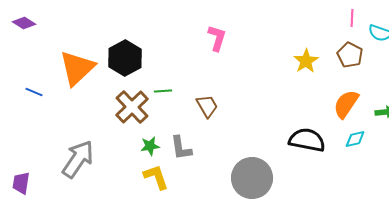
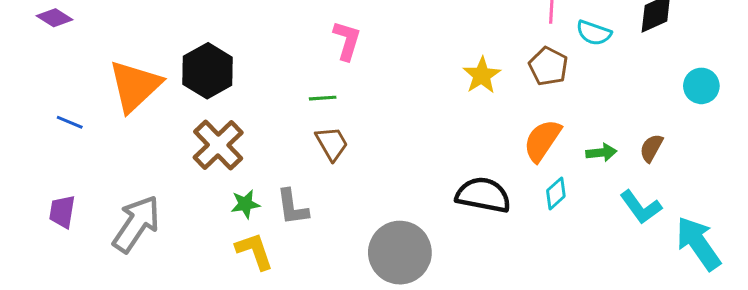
green line: (163, 91) -> (323, 98), moved
cyan diamond: (355, 139) -> (556, 193), turned -30
purple trapezoid: (21, 183) -> (62, 212), moved

